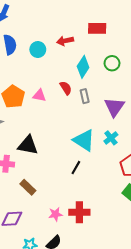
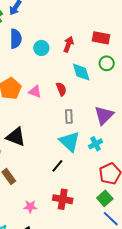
red arrow: (65, 41) -> (69, 44), turned 112
green circle: (112, 63) -> (107, 63), moved
cyan diamond: (83, 67) -> (81, 72), turned -60
gray rectangle: (85, 96) -> (69, 116), moved
red cross: (79, 212) -> (63, 199), moved

